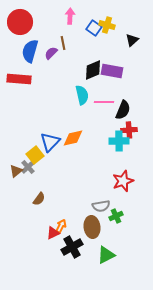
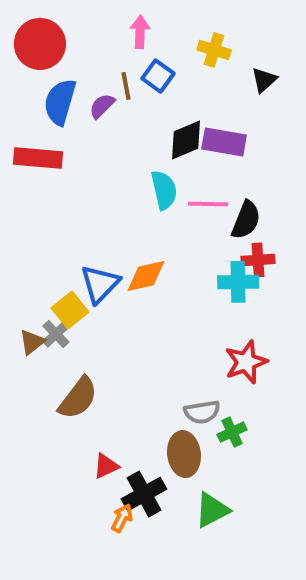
blue square: (94, 28) -> (158, 76), moved
brown semicircle: (39, 199) -> (78, 398), size x1.6
orange arrow: (61, 226) -> (122, 518), moved

